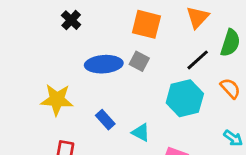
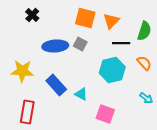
orange triangle: (198, 17) -> (111, 21), moved
black line: (198, 60) -> (121, 43), turned 42
blue rectangle: (105, 120) -> (56, 85), size x1.5

